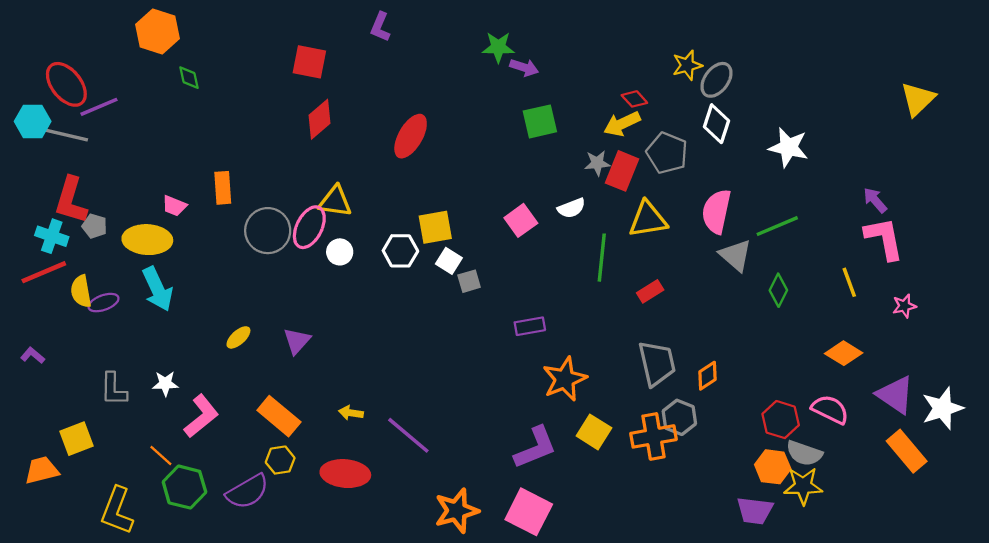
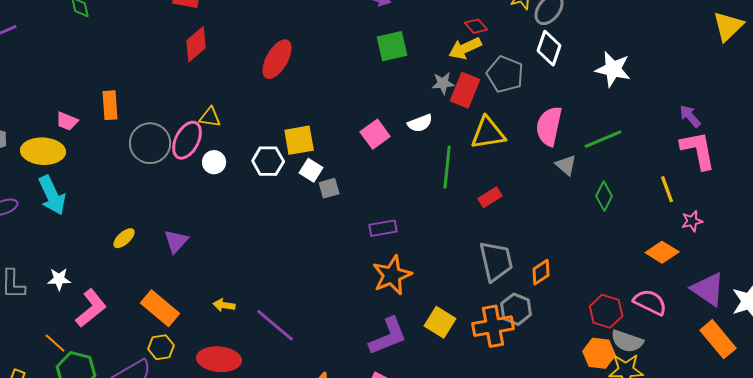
yellow triangle: (335, 201) -> (210, 117), size x0.7
gray triangle: (736, 255) -> (566, 165), size x0.7
pink star: (904, 306) -> (692, 221), moved
orange star: (565, 379) -> (392, 275), moved

